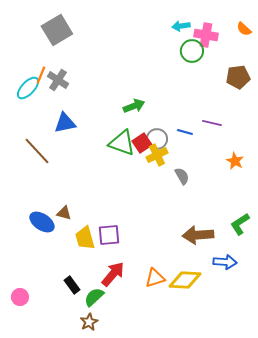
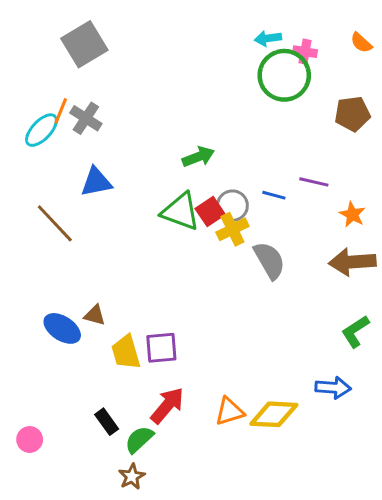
pink cross: (206, 35) -> (305, 52), size x0.7
green circle: (192, 51) -> (284, 75), size x1.5
orange star: (235, 161) -> (352, 214), moved
gray semicircle: (182, 176) -> (269, 260), size x1.5
brown arrow: (198, 235) -> (352, 262), moved

